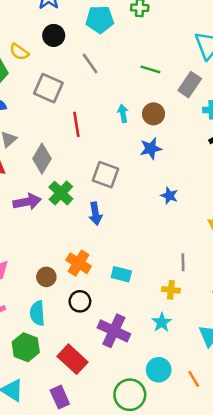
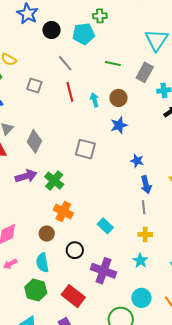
cyan pentagon: (100, 19) -> (84, 34), moved
black circle: (54, 35) -> (52, 30), moved
gray square: (48, 88) -> (34, 86), size x0.7
red line: (76, 124) -> (70, 92), moved
green cross: (61, 193) -> (54, 181), moved
blue arrow: (95, 214) -> (146, 185), moved
gray line: (183, 262) -> (144, 207), moved
orange cross: (79, 263) -> (63, 212), moved
cyan rectangle: (121, 274) -> (105, 226), turned 35

